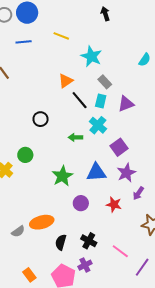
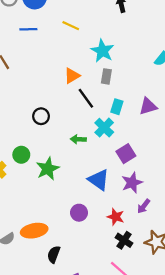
gray rectangle: (105, 82) -> (106, 76), moved, turned 48
cyan rectangle: (101, 101) -> (117, 107), moved
purple triangle: (126, 104) -> (148, 106), moved
blue triangle: (96, 172) -> (99, 180), turned 35
green star: (62, 176) -> (48, 169), moved
black cross: (89, 241) -> (124, 240), moved

